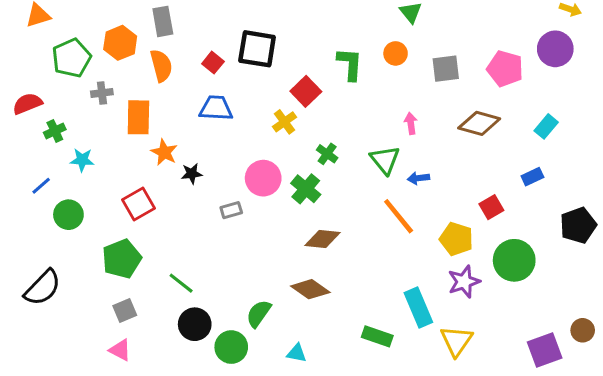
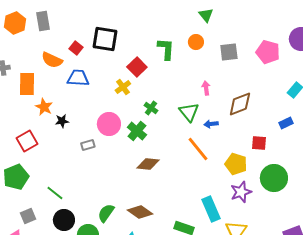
orange hexagon: (120, 43) -> (15, 23), moved
orange semicircle: (161, 66) -> (52, 60), moved, turned 130
brown diamond: (479, 123) -> (240, 104), moved, turned -36
red square: (491, 207) -> (259, 143), turned 35
brown diamond: (310, 289) -> (140, 212), moved
gray square: (125, 311) -> (28, 216), moved

